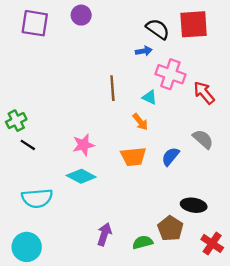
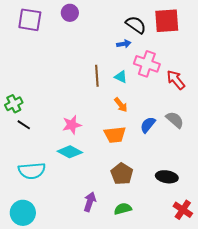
cyan triangle: (150, 97) -> (121, 77), moved
blue semicircle: (170, 157) -> (148, 125), moved
brown pentagon: (170, 228) -> (122, 174), moved

